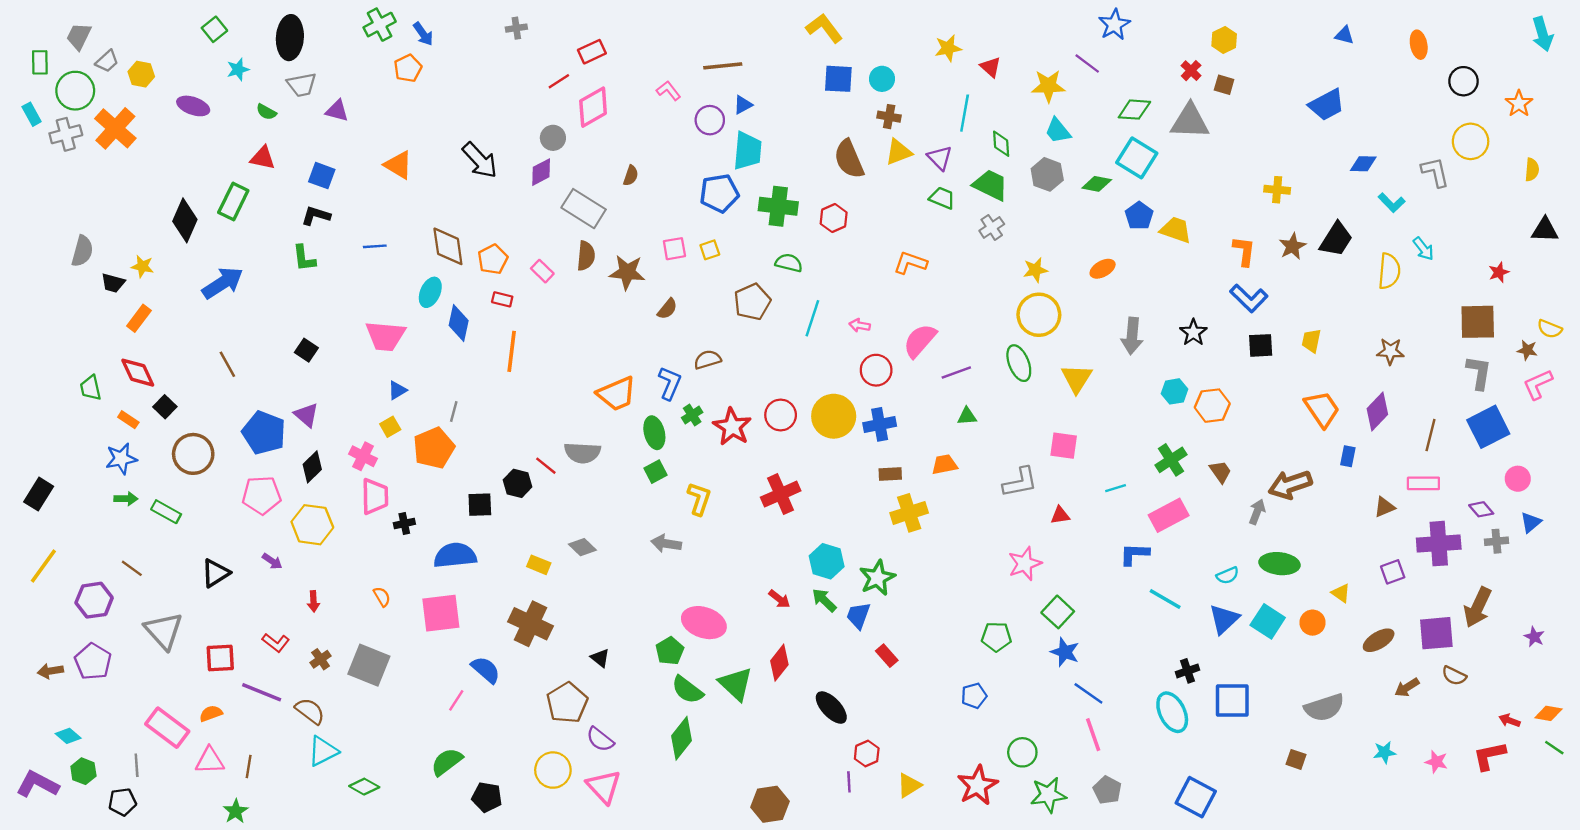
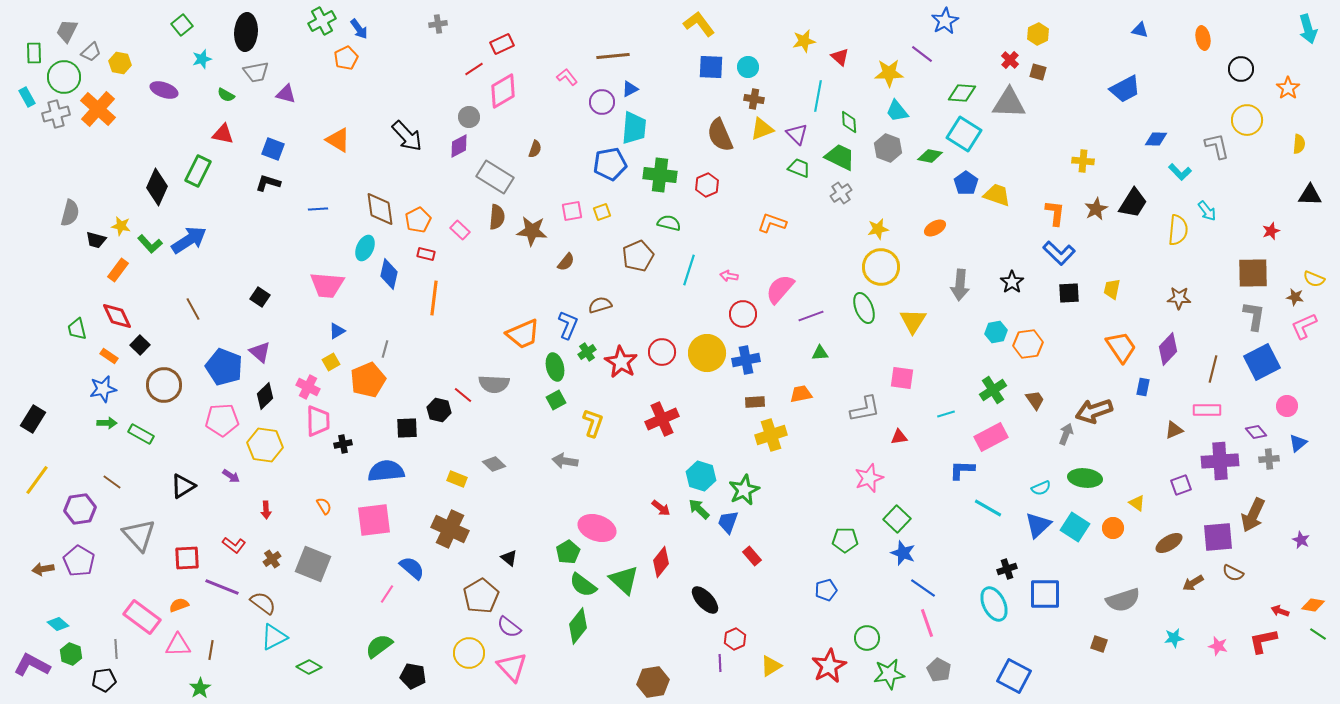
green L-shape: (304, 258) -> (150, 244), moved, turned -35

